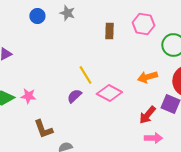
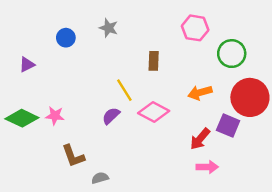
gray star: (67, 13) -> (109, 28), moved
blue circle: (37, 16) -> (66, 38), moved
brown rectangle: (109, 31) -> (154, 61), moved

